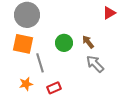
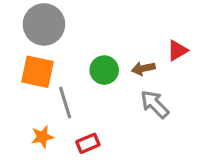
red triangle: (109, 13) -> (177, 50), moved
brown arrow: (88, 42) -> (143, 68), turned -64

